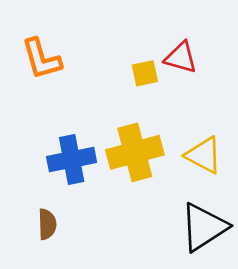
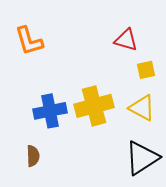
yellow square: (145, 73) -> (146, 70), moved

